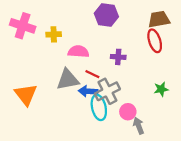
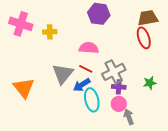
pink semicircle: (78, 52) -> (89, 48), moved
purple cross: (118, 57) -> (119, 87), moved
gray triangle: (68, 79) -> (63, 74), turned -40
blue arrow: (88, 91) -> (82, 85), turned -36
gray cross: (107, 91) -> (114, 72), moved

